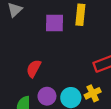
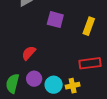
yellow rectangle: (80, 15) -> (89, 26), moved

